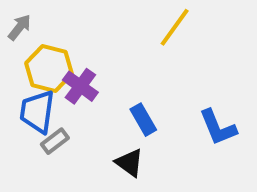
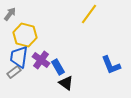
purple cross: (80, 86) -> (41, 60), moved
blue rectangle: (143, 120) -> (58, 67), moved
gray rectangle: (55, 141) -> (14, 72), moved

